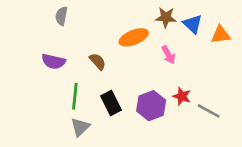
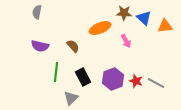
gray semicircle: (61, 16) -> (37, 12), moved
red star: (182, 96) -> (136, 81), moved
gray triangle: (80, 127) -> (71, 98), moved

